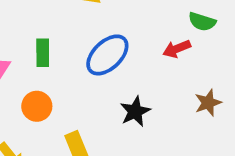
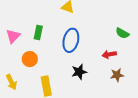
red arrow: (177, 49) -> (109, 54), moved
blue ellipse: (107, 55) -> (71, 40), turned -45

